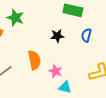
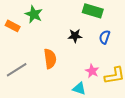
pink star: (56, 71) -> (92, 71), moved

